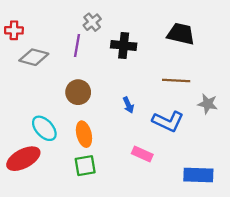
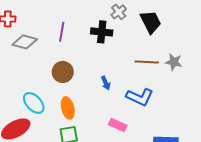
gray cross: (92, 22) -> (119, 12), moved
black trapezoid: (181, 34) -> (151, 22), turned 50
gray star: (208, 104) -> (174, 62), moved

